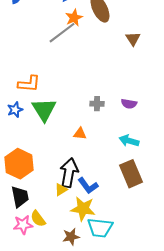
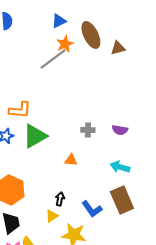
brown triangle: (133, 39) -> (118, 48), moved, turned 49
green triangle: (44, 110) -> (35, 136), turned 32
black arrow: (69, 173) -> (60, 199), size x0.5
blue L-shape: (88, 186) -> (92, 209), moved

